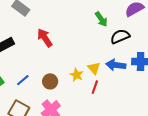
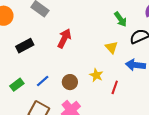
red arrow: (45, 38) -> (64, 38), turned 60
yellow triangle: (94, 68) -> (111, 47), moved

